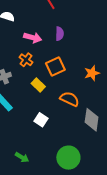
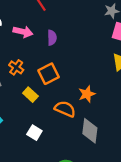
pink arrow: (33, 38) -> (23, 32), moved
orange star: (92, 73) -> (87, 94), moved

